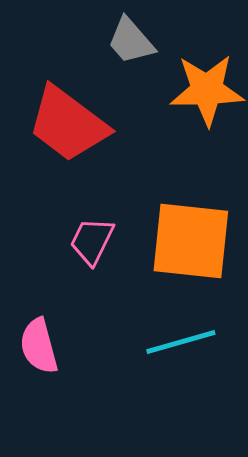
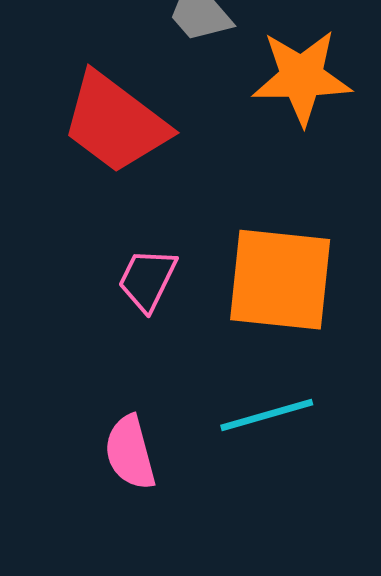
pink semicircle: (39, 346) -> (130, 453), moved

